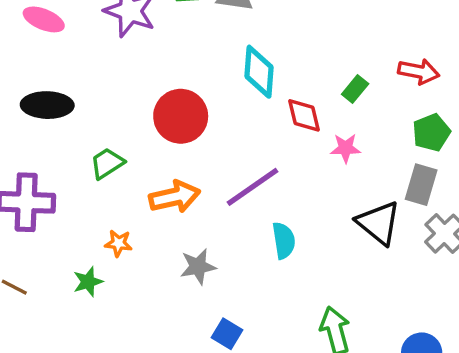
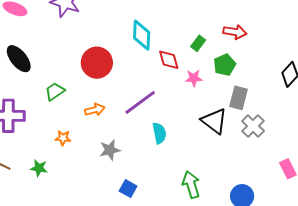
black ellipse: (47, 105) -> (19, 59), turned 52
green pentagon: (431, 133) -> (225, 65), moved
orange arrow: (175, 197) -> (95, 110), size x0.7
green star: (88, 282) -> (39, 168), moved, turned 30

